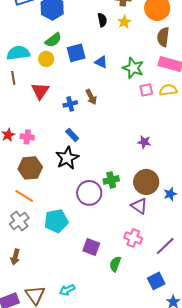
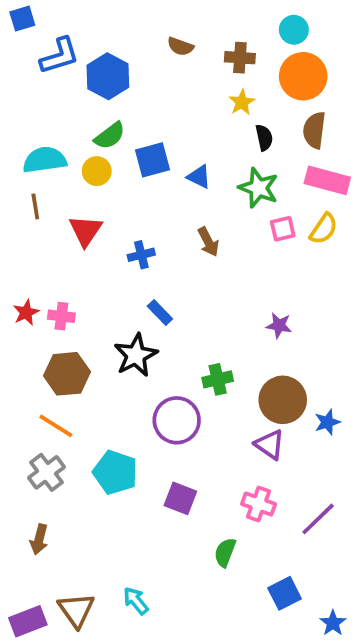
black semicircle: (102, 20) -> (264, 138), moved
yellow semicircle: (168, 90) -> (324, 229), turned 132
brown arrow: (91, 97) -> (208, 242), moved
blue rectangle: (72, 135) -> (160, 312), moved
green cross: (111, 180) -> (218, 379), moved
cyan pentagon: (56, 221) -> (115, 472), turned 30
purple square: (91, 247) -> (180, 498), moved
blue square: (156, 281) -> (285, 593), moved
cyan arrow: (67, 290) -> (136, 601), turned 77

